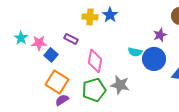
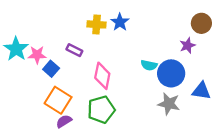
purple star: (160, 35) -> (187, 45), moved
cyan star: (21, 38) -> (16, 49), size x1.5
gray star: (120, 85) -> (169, 104), moved

